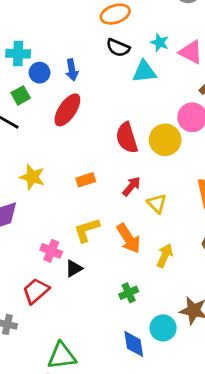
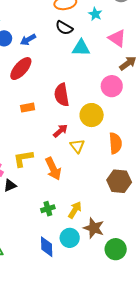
cyan star: (160, 42) -> (95, 14), moved
blue arrow: (72, 70) -> (28, 40), turned 63
yellow circle: (165, 140) -> (92, 115), moved
orange rectangle: (86, 180) -> (28, 108), moved
yellow arrow: (165, 256) -> (75, 210), moved

